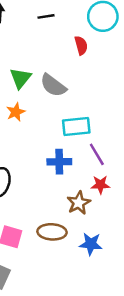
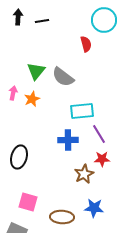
black line: (46, 16) -> (42, 21), moved
brown ellipse: (52, 232) -> (62, 217), moved

